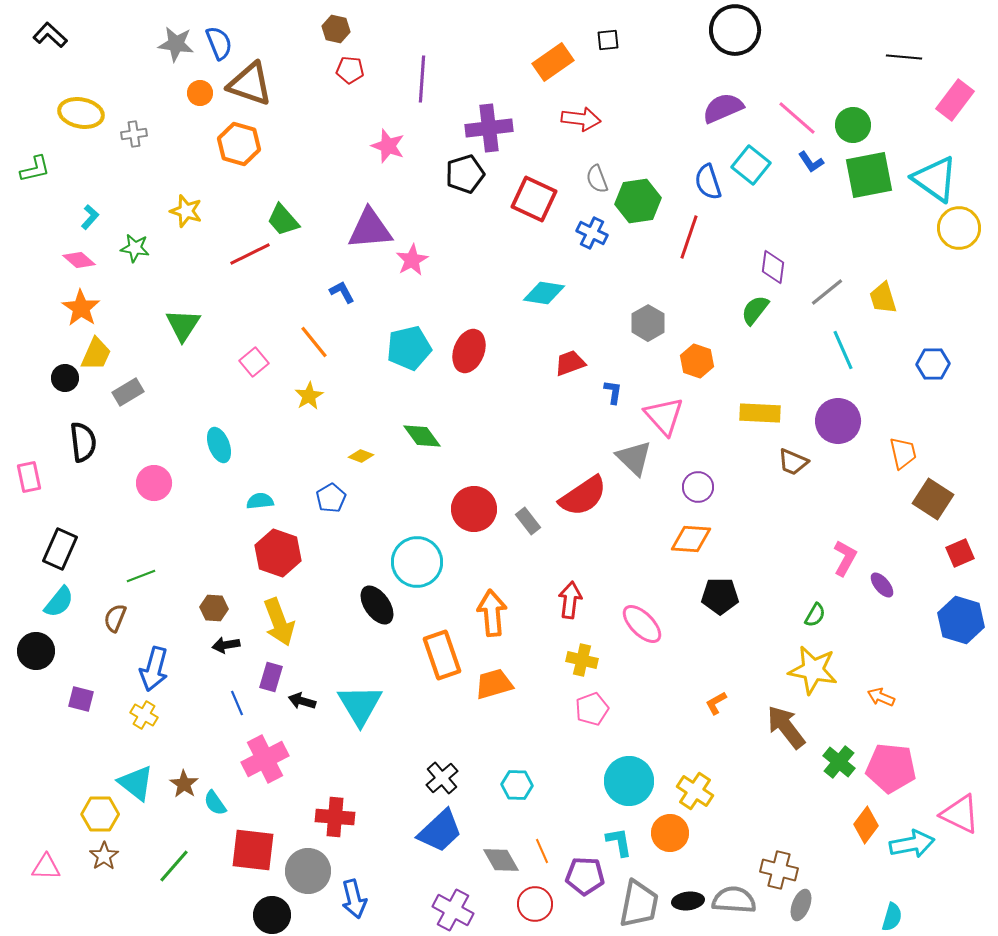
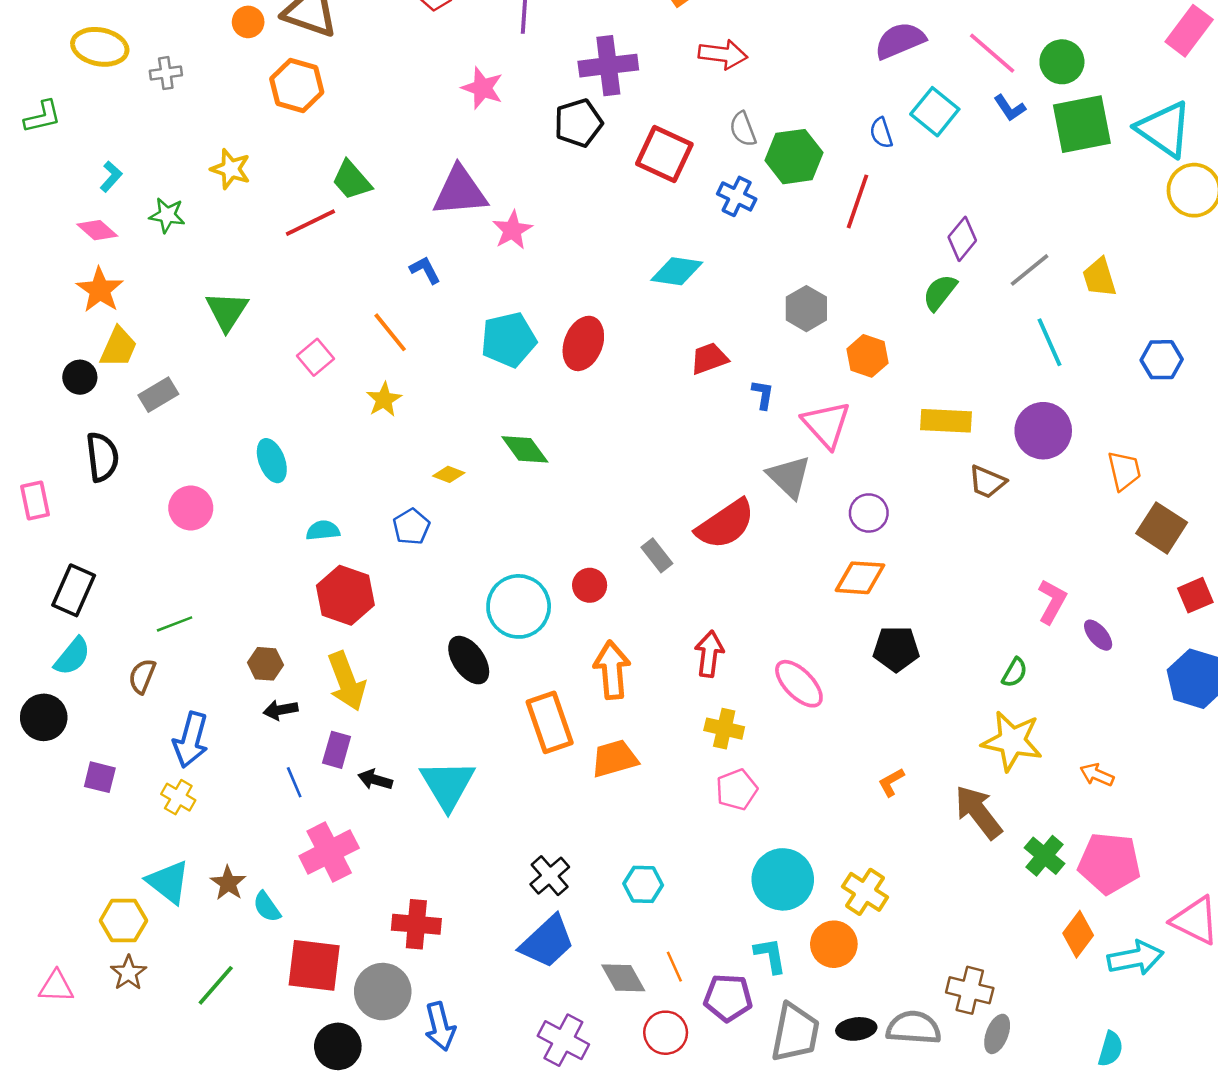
blue semicircle: (708, 182) -> (881, 133), size x0.7
purple diamond: (773, 267) -> (962, 239), turned 32
red circle: (474, 509) -> (590, 585), moved, size x0.6

